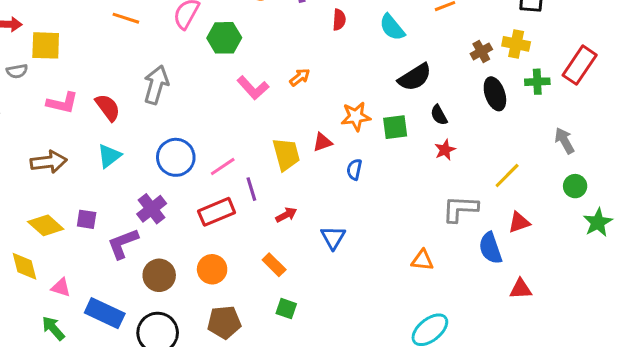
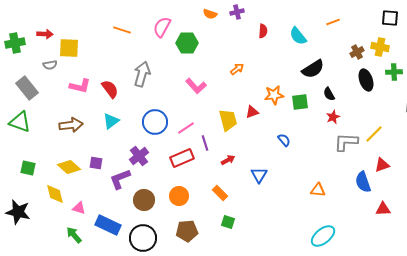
pink L-shape: (253, 88) -> (196, 86), moved
blue semicircle: (354, 169) -> (284, 140), moved, turned 128
gray L-shape: (460, 209) -> (346, 142), moved

